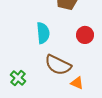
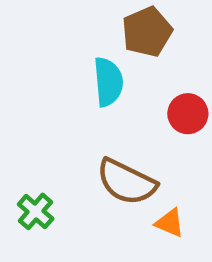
cyan semicircle: (43, 33) -> (108, 82), moved

